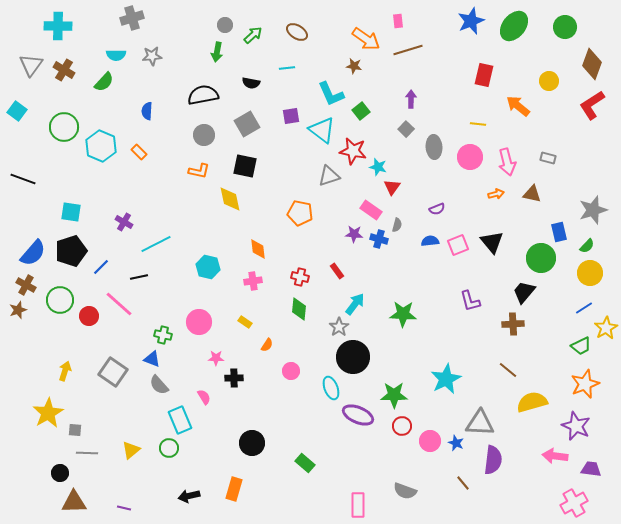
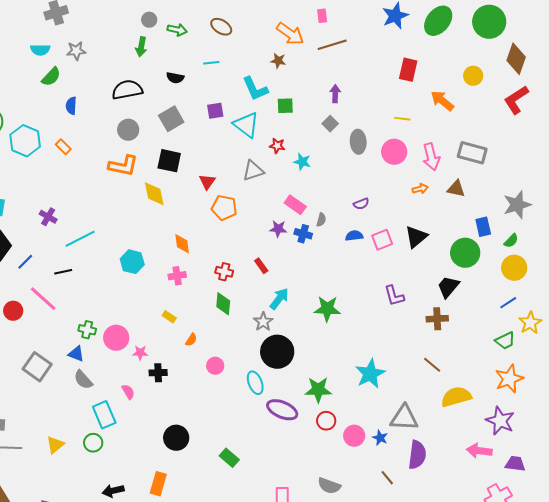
green circle: (565, 27) -> (489, 22), size x1.4
green arrow: (253, 35) -> (177, 30), turned 54
green semicircle: (104, 82) -> (51, 77), moved
green square: (361, 111) -> (285, 106), turned 36
red star: (353, 151) -> (277, 146), size x0.6
gray rectangle: (548, 158) -> (472, 153), size x1.8
orange L-shape: (199, 171) -> (123, 166), size x1.4
red triangle: (392, 187) -> (207, 182), moved
black triangle: (492, 242) -> (416, 237), turned 30
pink circle: (199, 322) -> (116, 338), moved

